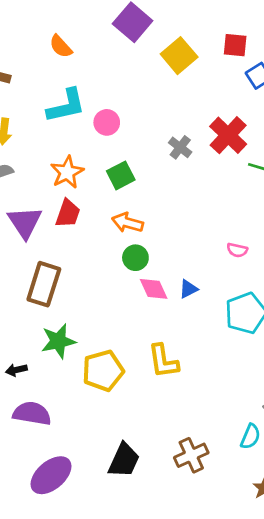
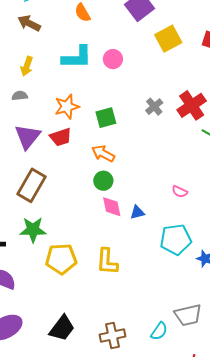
pink circle: (107, 122) -> (113, 59), moved
red trapezoid: (68, 213) -> (61, 137), turned 40

